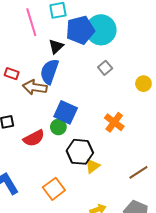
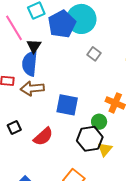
black triangle: (56, 46) -> (34, 46), moved
blue semicircle: (49, 72) -> (30, 64), moved
green circle: (58, 127) -> (99, 122), moved

